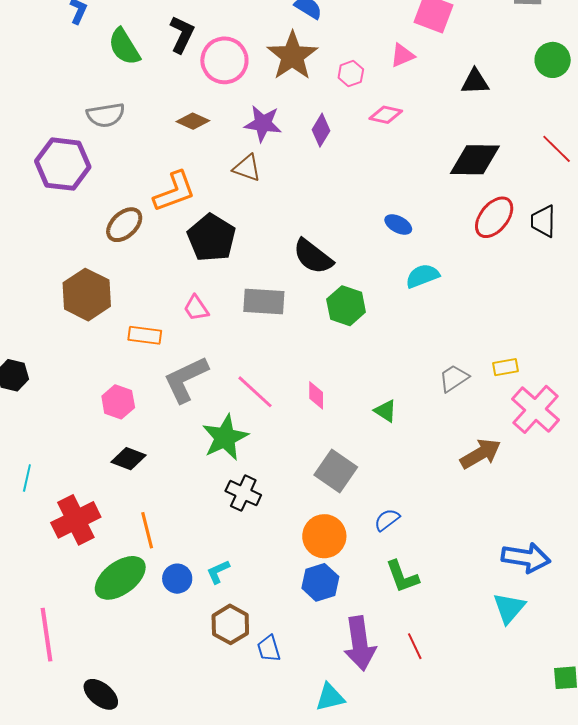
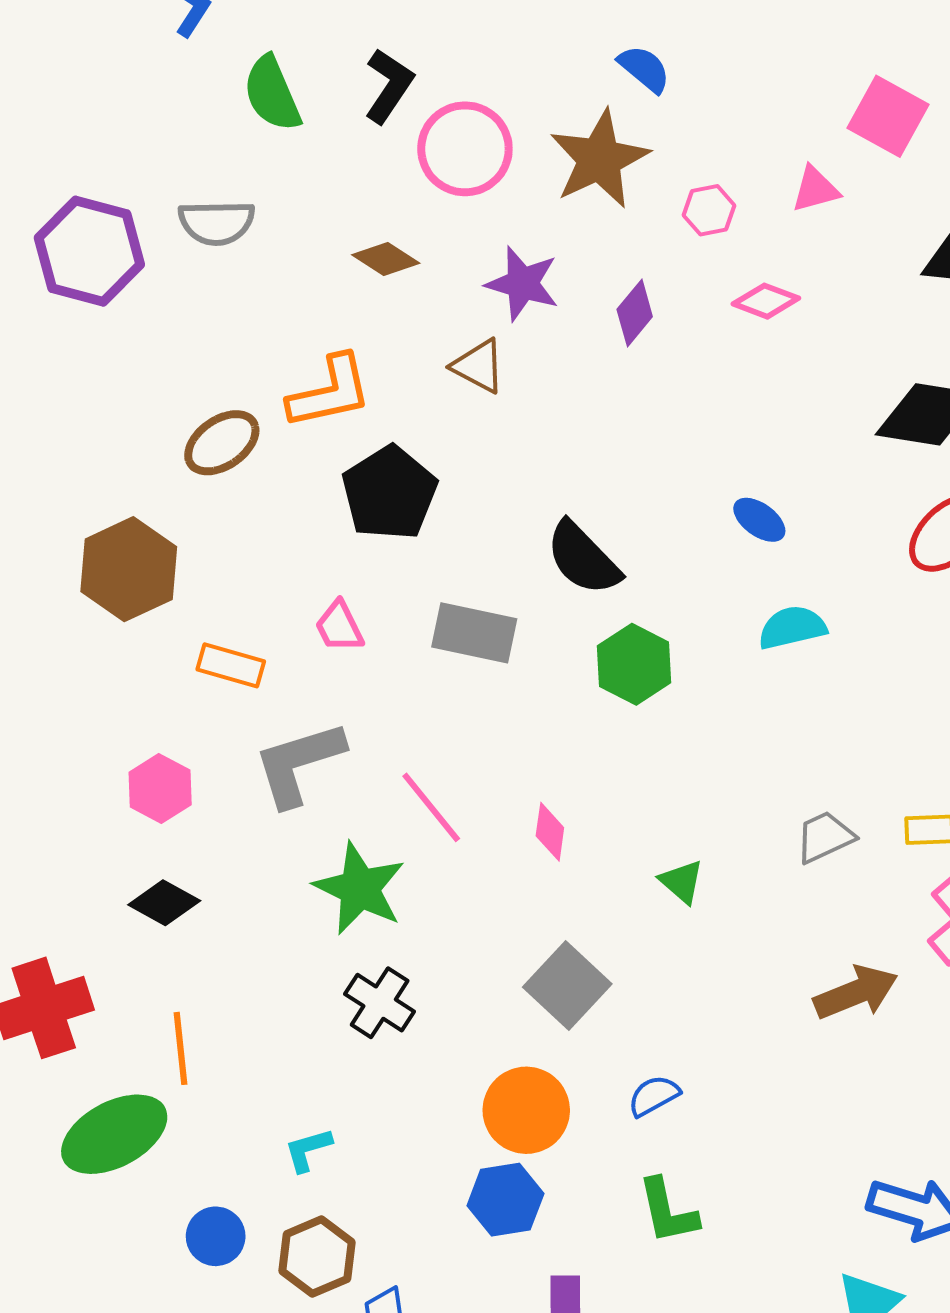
purple hexagon: (63, 164) -> (89, 251), moved
green star: (225, 437) -> (359, 888), turned -30
blue circle: (177, 579) -> (216, 1236), moved

